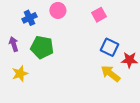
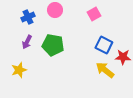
purple arrow: (14, 44) -> (27, 42), moved, turned -136
green pentagon: (42, 47) -> (53, 45), moved

